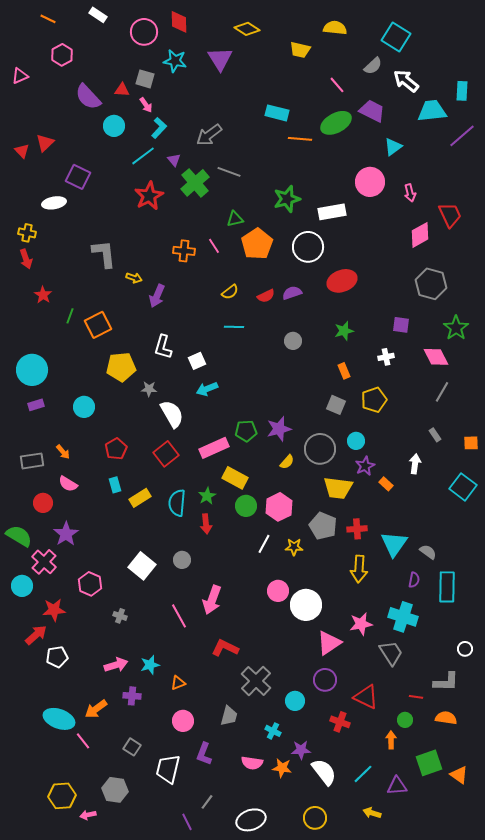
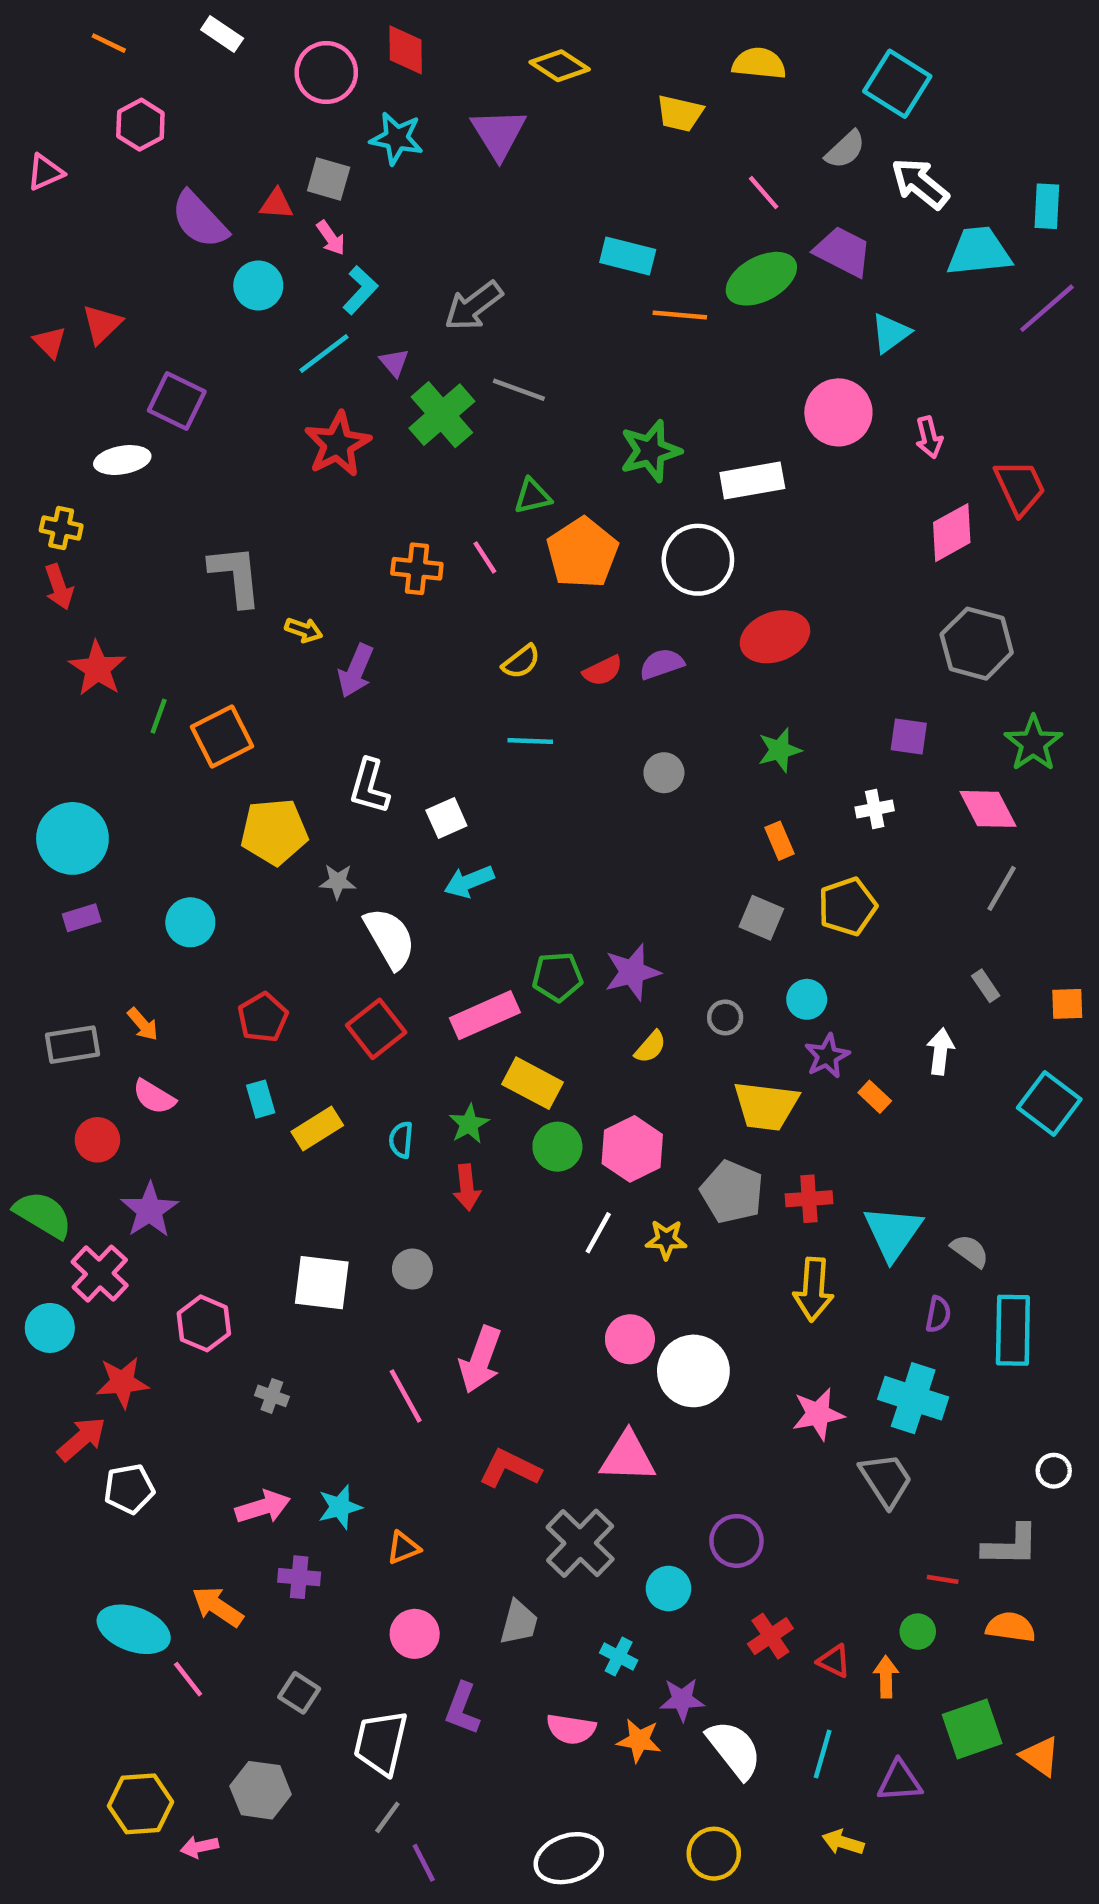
red star: (43, 295) -> (97, 668), size x1.4
gray circle: (320, 449) -> (725, 1017), size x0.5
cyan semicircle: (177, 503) -> (401, 1140), size x0.6
white square: (142, 566) -> (322, 1283), turned -32
pink triangle: (329, 643) -> (628, 1457), moved, turned 36
red triangle: (366, 697) -> (834, 1661), moved, size x0.6
orange arrow: (96, 709) -> (218, 1607), turned 70
red cross: (340, 722) -> (770, 1636), turned 36
cyan line: (363, 774) -> (823, 1754), turned -30
gray line: (207, 802) -> (387, 1817), moved

